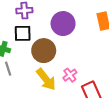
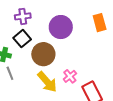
black square: (23, 33) -> (22, 39), turned -36

